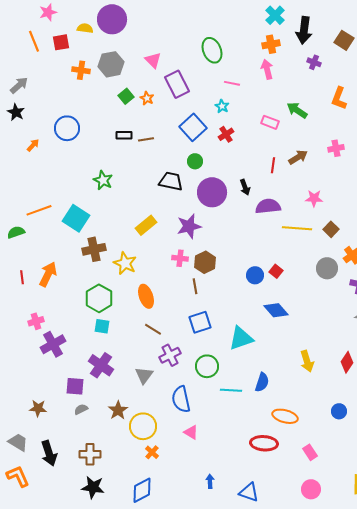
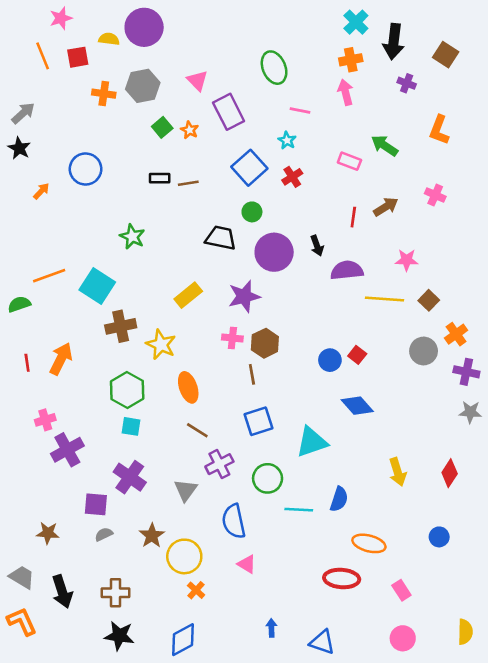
pink cross: (336, 148) -> (435, 195), turned 35

